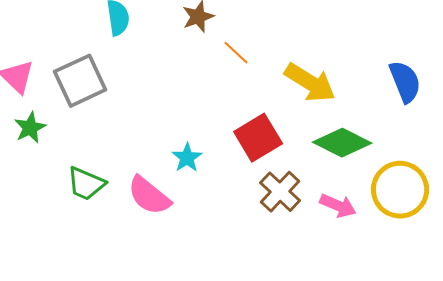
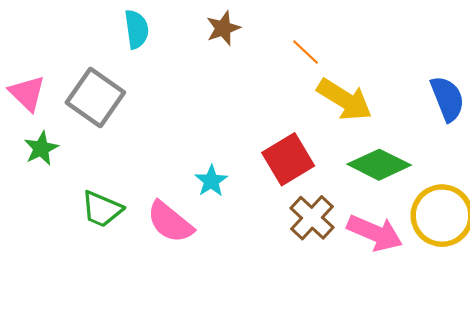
orange line: (236, 53) -> (305, 52), moved
gray square: (80, 81) -> (95, 97), turned -30
pink arrow: (338, 206) -> (375, 233), size x1.4

